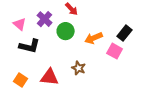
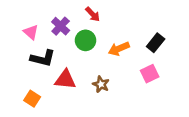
pink square: (115, 51) -> (150, 74), moved, turned 35
red triangle: (50, 77) -> (65, 80), moved

